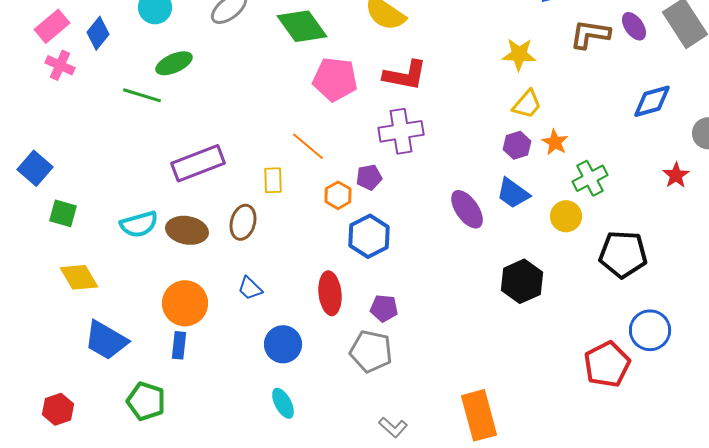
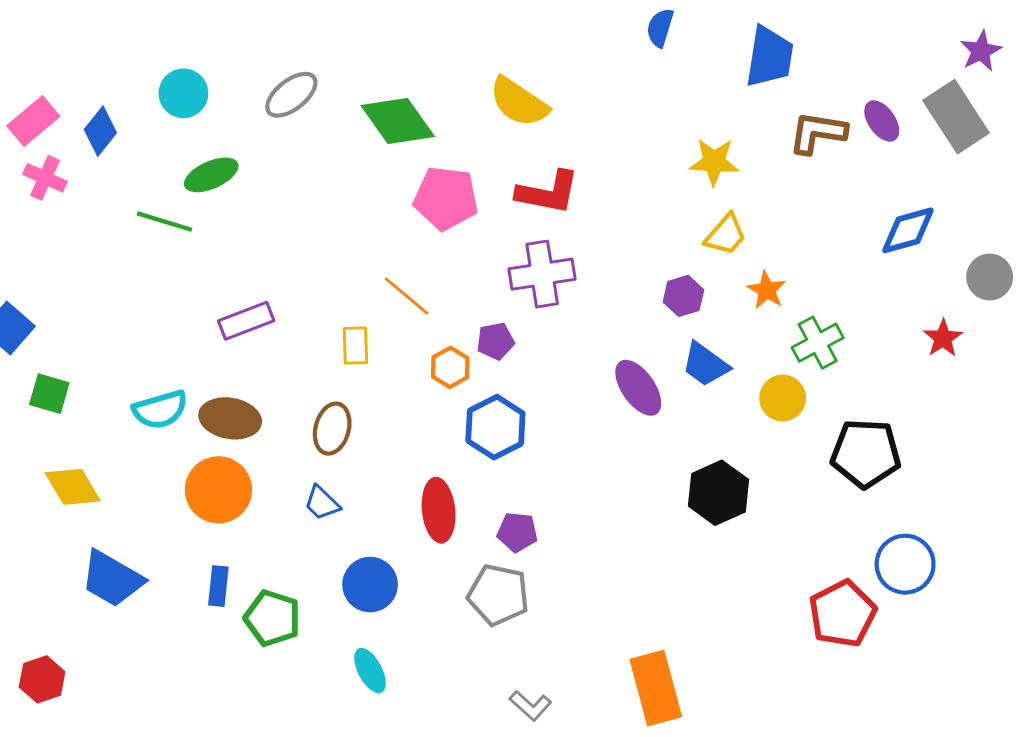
purple hexagon: (517, 145) -> (683, 296), moved
purple rectangle: (198, 163) -> (246, 321), size x0.7
brown ellipse: (243, 222) -> (332, 429), moved
orange circle: (185, 303) -> (218, 490), moved
green pentagon: (146, 401) -> (272, 618), moved

